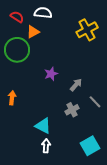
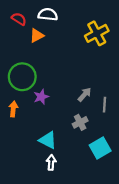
green circle: (17, 50) -> (22, 77), moved
purple star: (51, 74) -> (41, 97), moved
gray line: (95, 102) -> (105, 105), moved, turned 48
cyan square: (90, 146) -> (100, 148), moved

